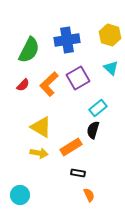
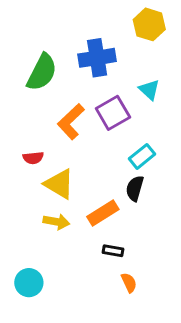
yellow hexagon: (110, 35) -> (149, 24), moved
cyan triangle: (111, 68) -> (149, 90), moved
red semicircle: (23, 85) -> (33, 158), moved, turned 40

